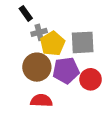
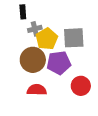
black rectangle: (26, 13) -> (23, 12), turned 32
red circle: (91, 79) -> (81, 86), moved

